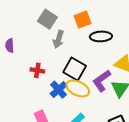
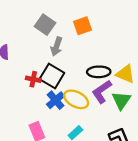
black ellipse: (101, 36) -> (99, 72), moved
black square: (75, 69) -> (52, 76), moved

